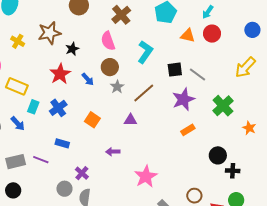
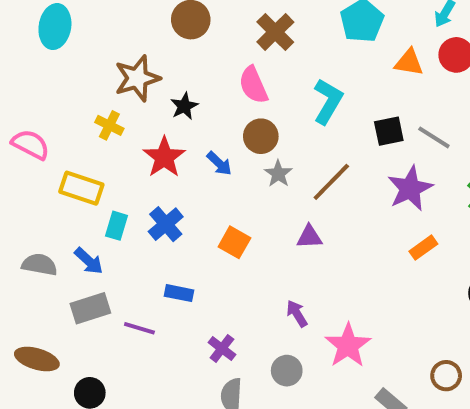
yellow cross: (18, 41) -> (109, 125), moved
purple arrow: (113, 152) -> (297, 314), moved, turned 64
gray rectangle: (16, 162) -> (90, 308), moved
gray circle: (64, 189) -> (287, 371), moved

